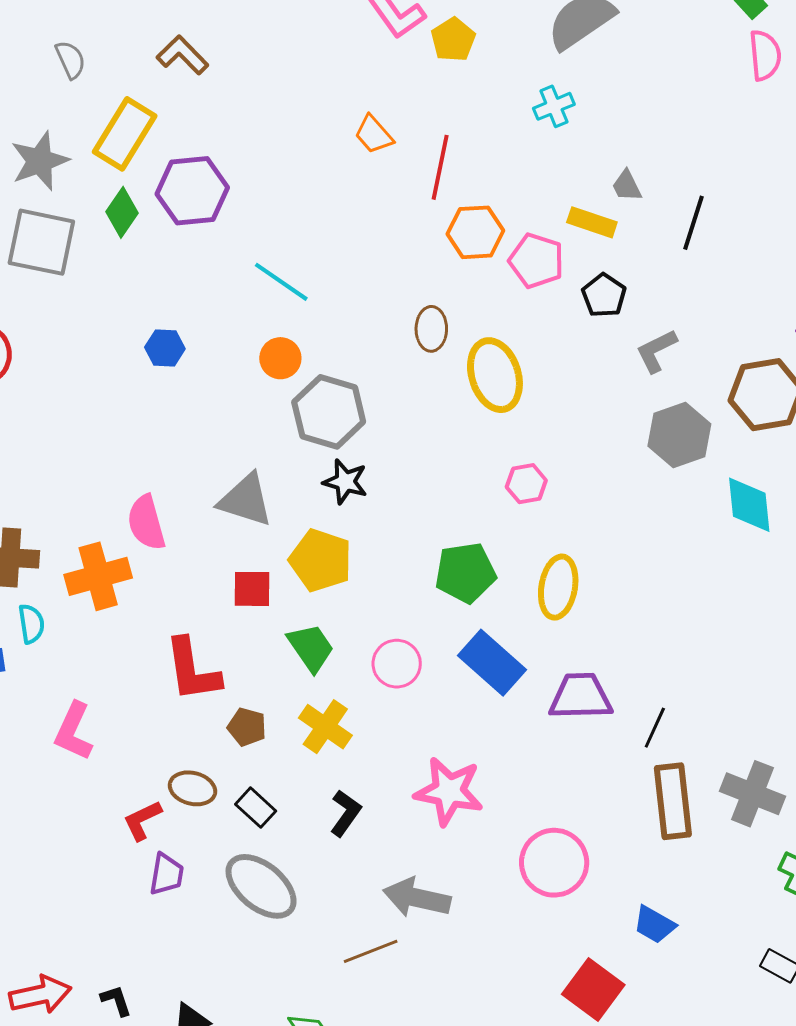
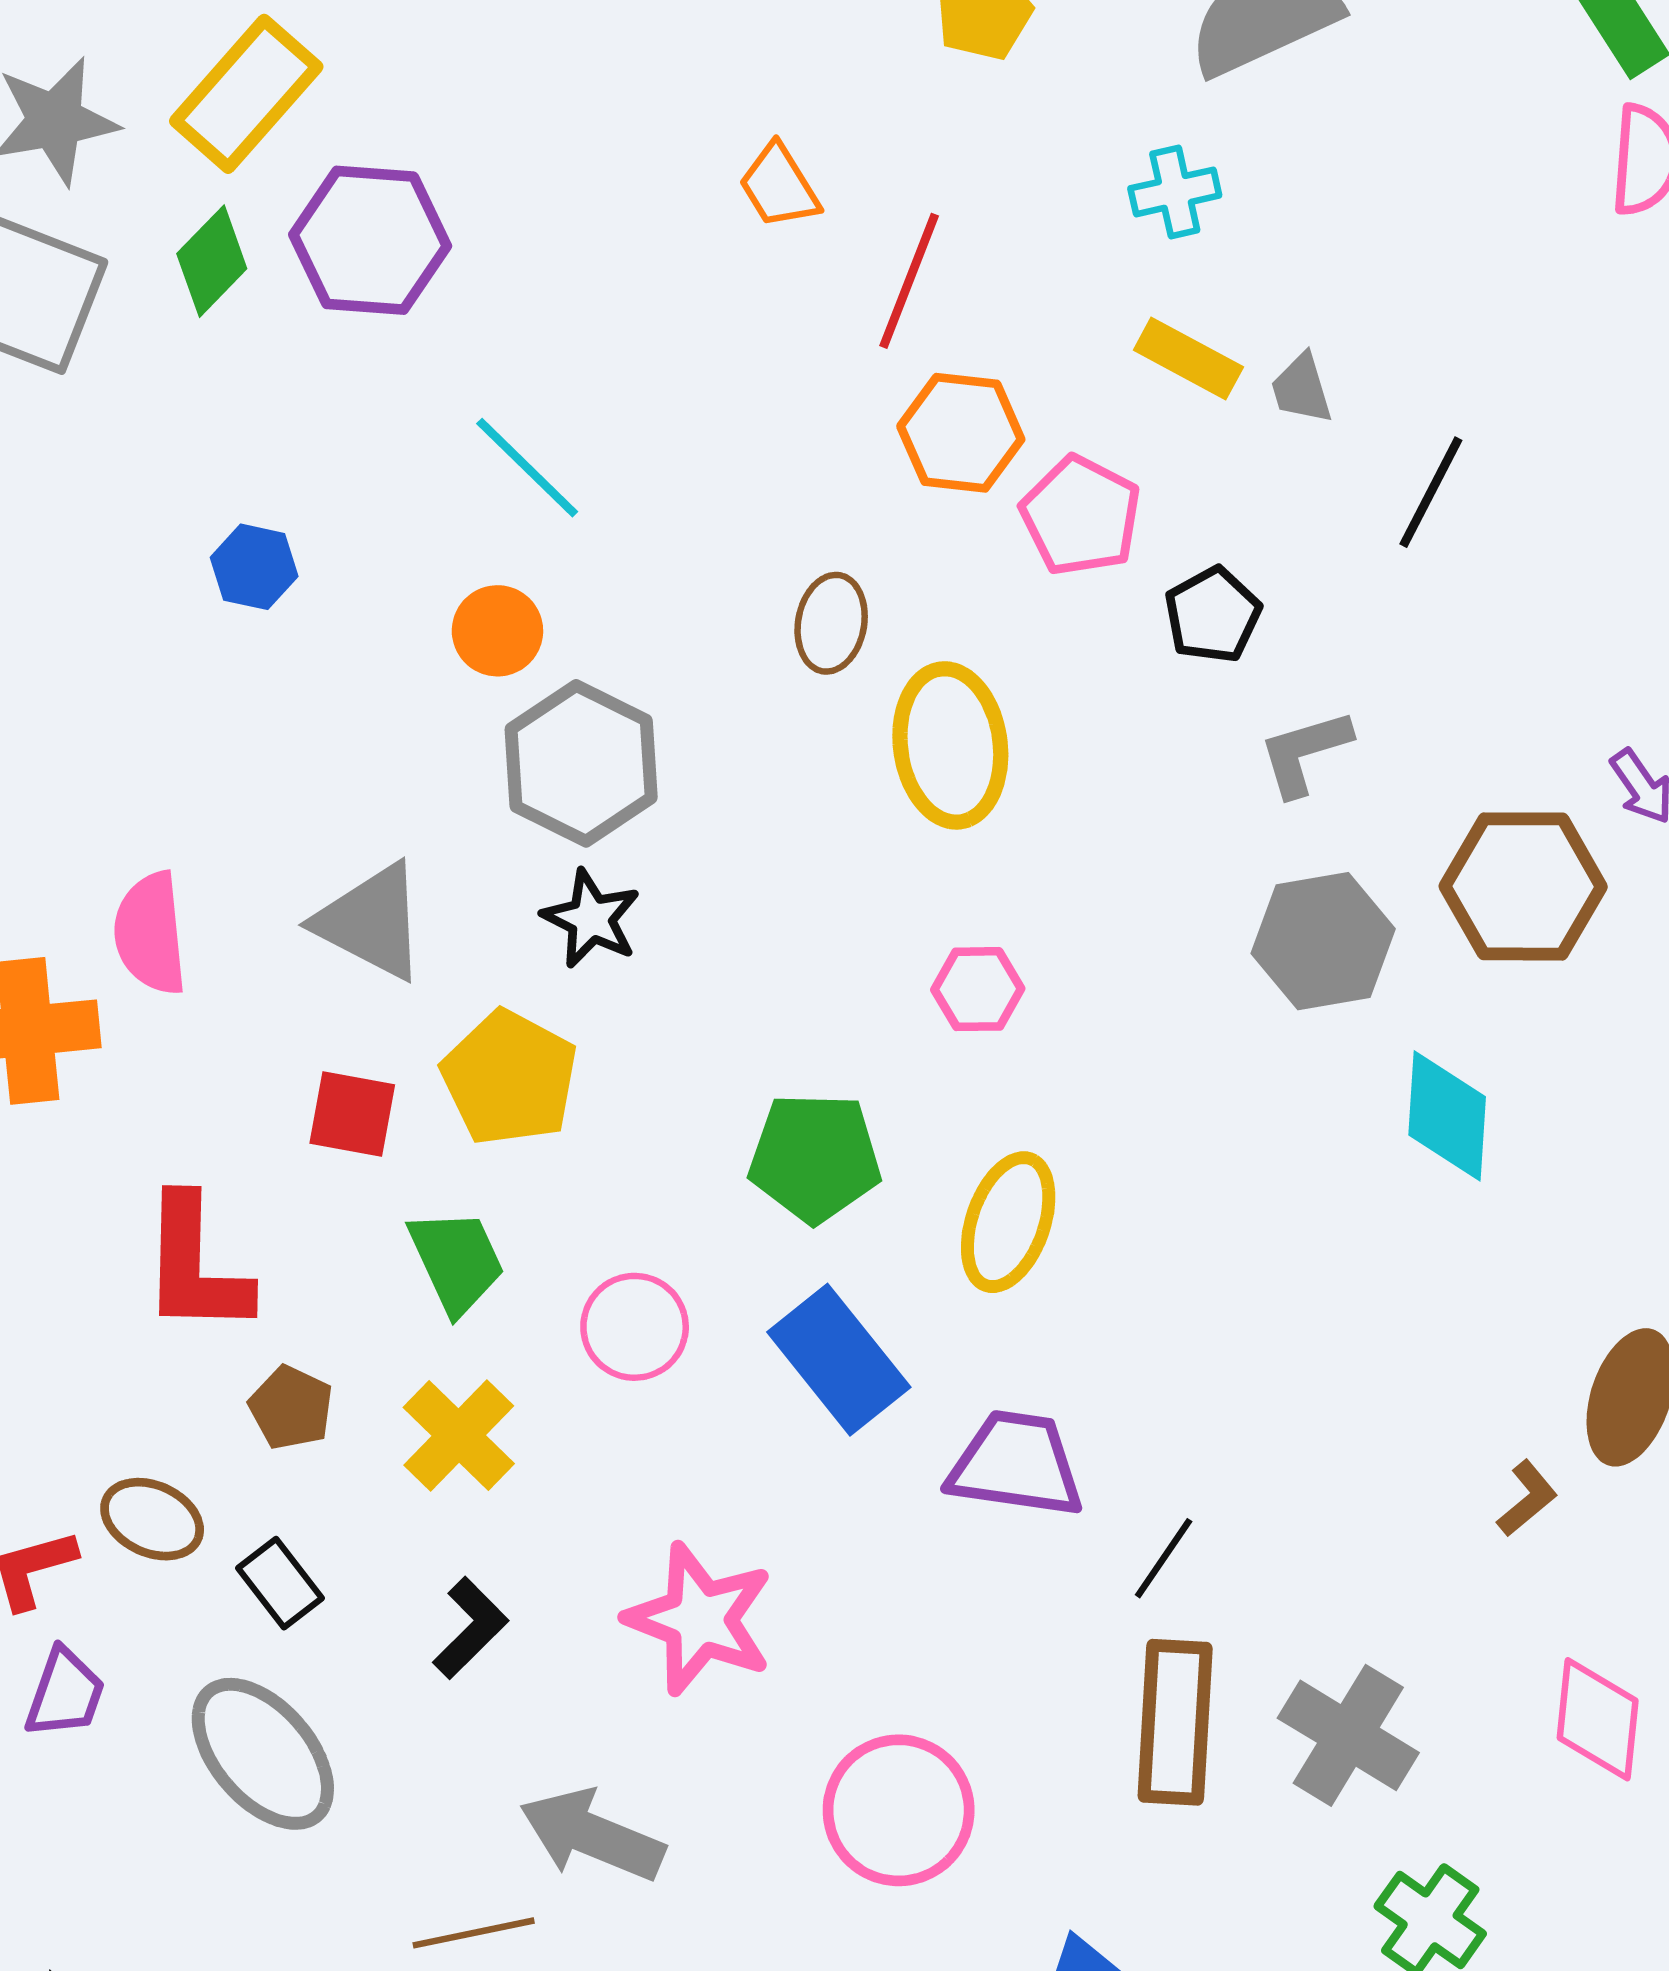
yellow rectangle: (592, 222) -> (1188, 358), moved

